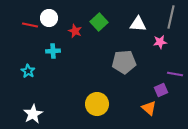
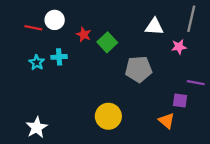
green square: (99, 22) -> (107, 42), moved
cyan star: (28, 71) -> (37, 62), moved
purple square: (161, 90) -> (180, 101), turned 32

